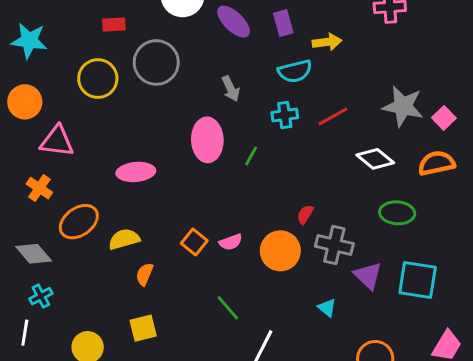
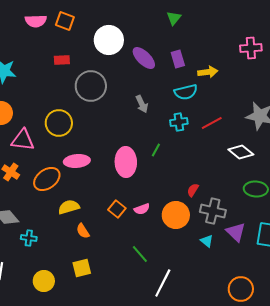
yellow circle: (98, 79) -> (59, 123), moved
pink ellipse: (207, 140) -> (126, 162), moved
orange ellipse: (79, 222) -> (47, 179), moved
orange semicircle: (145, 274) -> (83, 231), turned -56
cyan cross: (41, 296) -> (29, 238), moved, turned 35
cyan triangle: (327, 308) -> (207, 241), moved

